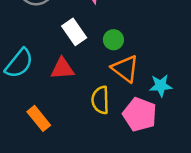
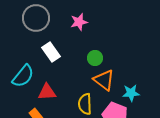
white rectangle: (74, 32) -> (51, 52), moved
red triangle: (62, 69) -> (47, 92), moved

